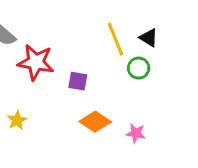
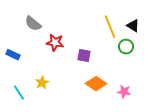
red star: (36, 62) -> (55, 43), size x0.7

